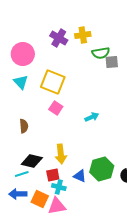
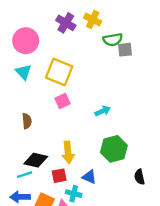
yellow cross: (83, 35) -> (93, 20), turned 35
pink square: (56, 108) -> (62, 101), turned 32
green hexagon: (102, 169) -> (114, 149), moved
cyan cross: (59, 187) -> (74, 194), moved

